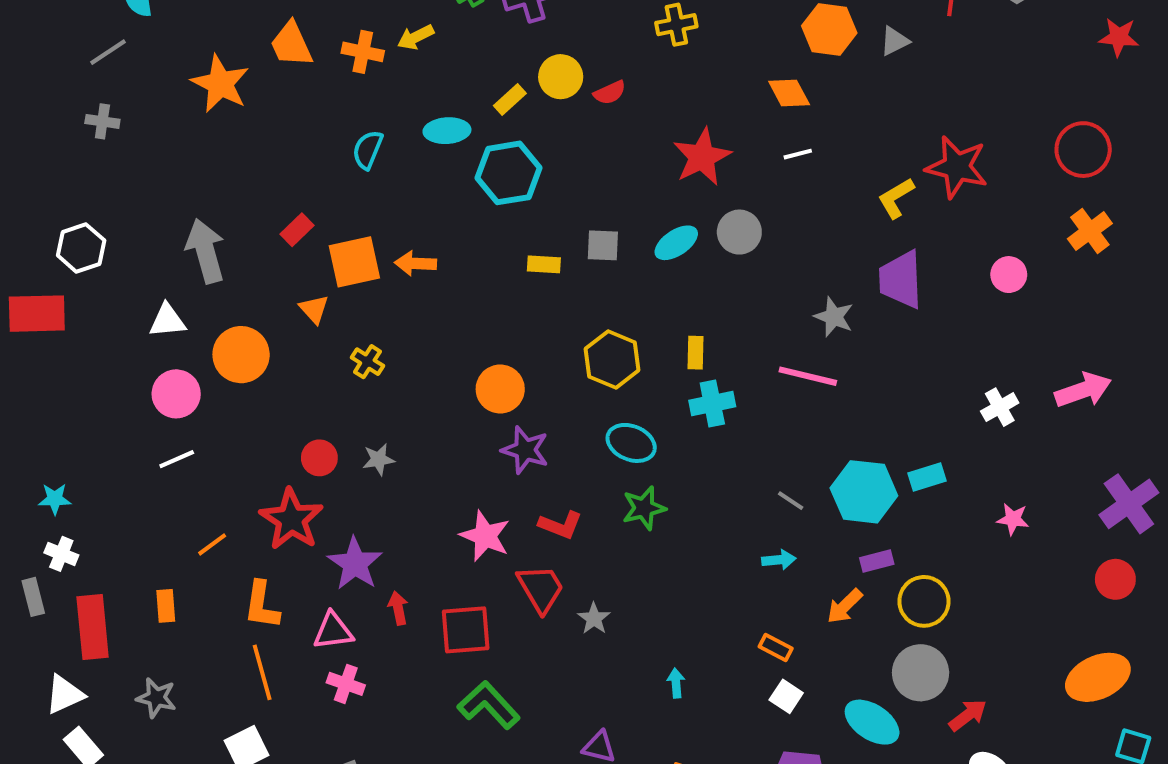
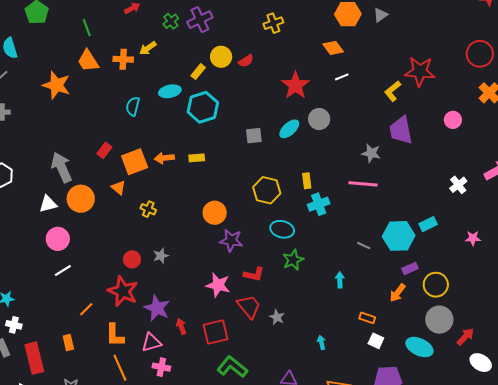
yellow rectangle: (544, 264) -> (197, 158), moved
orange circle: (241, 355) -> (81, 199), moved
cyan arrow: (779, 560) -> (340, 280), moved, turned -77

